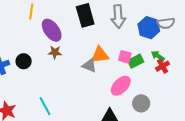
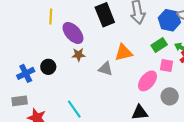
pink square: (125, 57) -> (166, 66), moved
green rectangle: (136, 61) -> (159, 45), moved
gray triangle: (89, 66) -> (106, 69), moved

